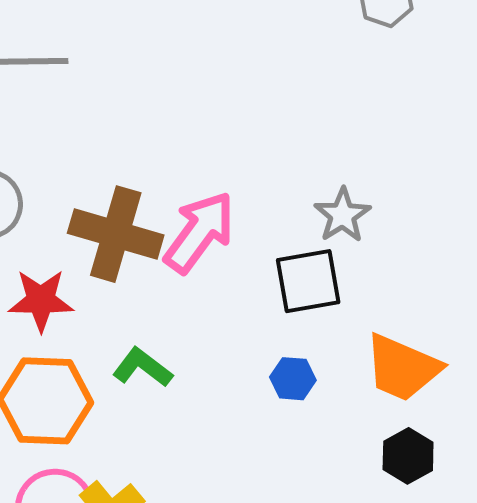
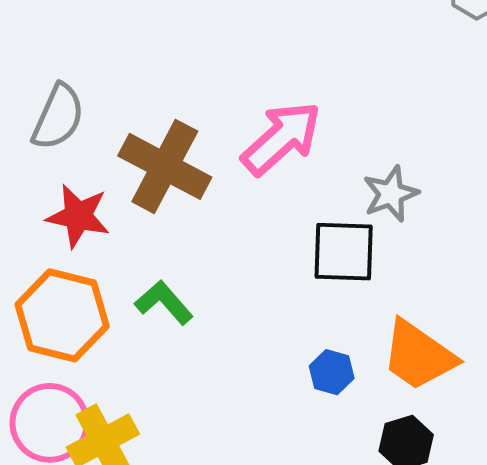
pink arrow: (199, 232) -> (281, 138), moved
blue hexagon: (293, 379) -> (332, 372), moved

